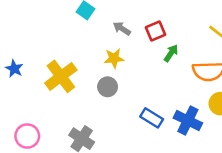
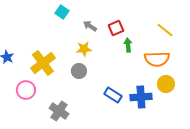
green arrow: (171, 53) -> (128, 45), turned -40
blue cross: (188, 120) -> (141, 97), turned -30
pink circle: (27, 136) -> (26, 90), moved

